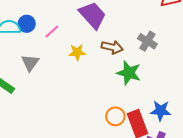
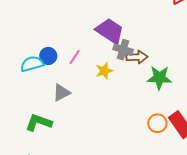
gray cross: (147, 41) -> (123, 50), moved
gray triangle: (30, 63) -> (61, 93), turned 42

